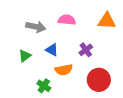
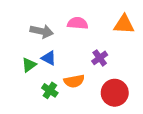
blue triangle: (52, 50) -> (49, 58), moved
green cross: (44, 86) -> (50, 90), moved

